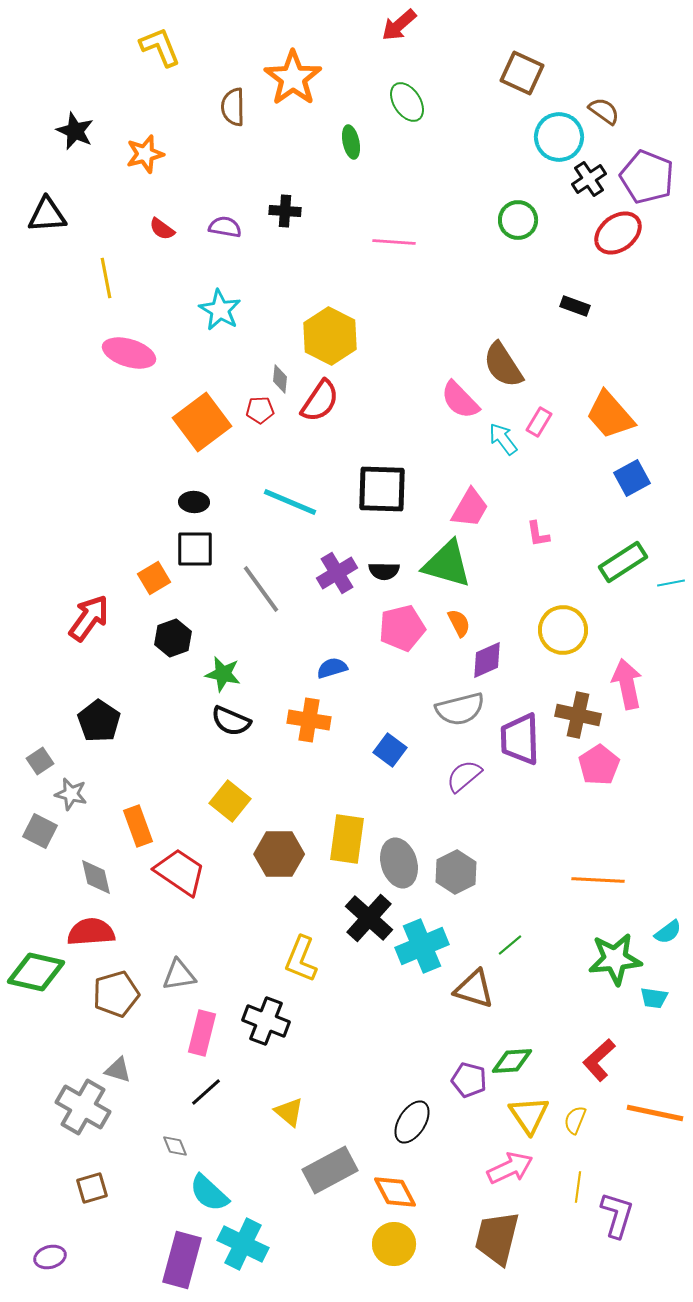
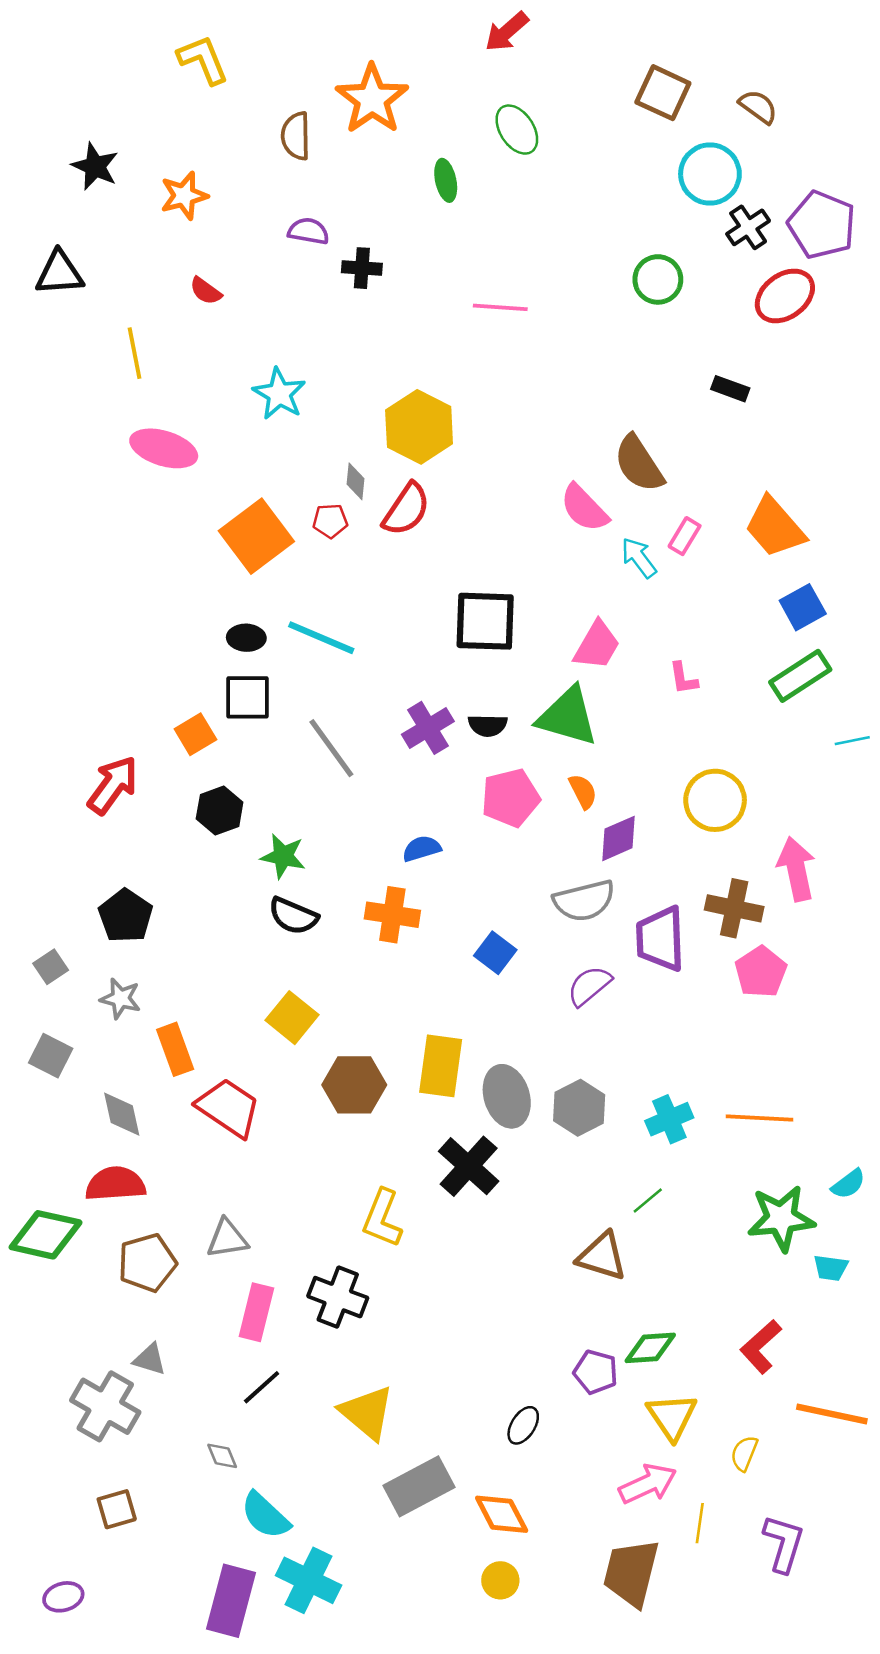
brown semicircle: (604, 111) -> (758, 107), moved
purple semicircle: (225, 227) -> (309, 231), moved
cyan line: (290, 502) -> (321, 638), moved
green rectangle: (623, 562) -> (800, 676), moved
gray star: (71, 794) -> (120, 999), moved
cyan cross: (422, 946) -> (669, 1119), moved, size x0.7
yellow triangle: (289, 1112) -> (367, 1413), size x1.5
yellow semicircle: (575, 1120) -> (744, 1453), moved
black ellipse: (412, 1122) -> (523, 1425), size x0.7
yellow line: (578, 1187) -> (700, 1523), moved
yellow circle: (394, 1244) -> (500, 1580), size x0.7

